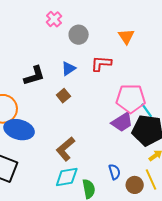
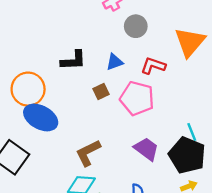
orange triangle: (126, 37) -> (190, 42), size x1.6
pink pentagon: (131, 99) -> (137, 98), moved
purple trapezoid: (122, 122) -> (146, 149), moved, turned -125

